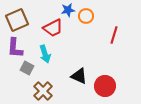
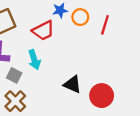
red line: (114, 35) -> (105, 25), moved
brown cross: (43, 91) -> (15, 101), moved

